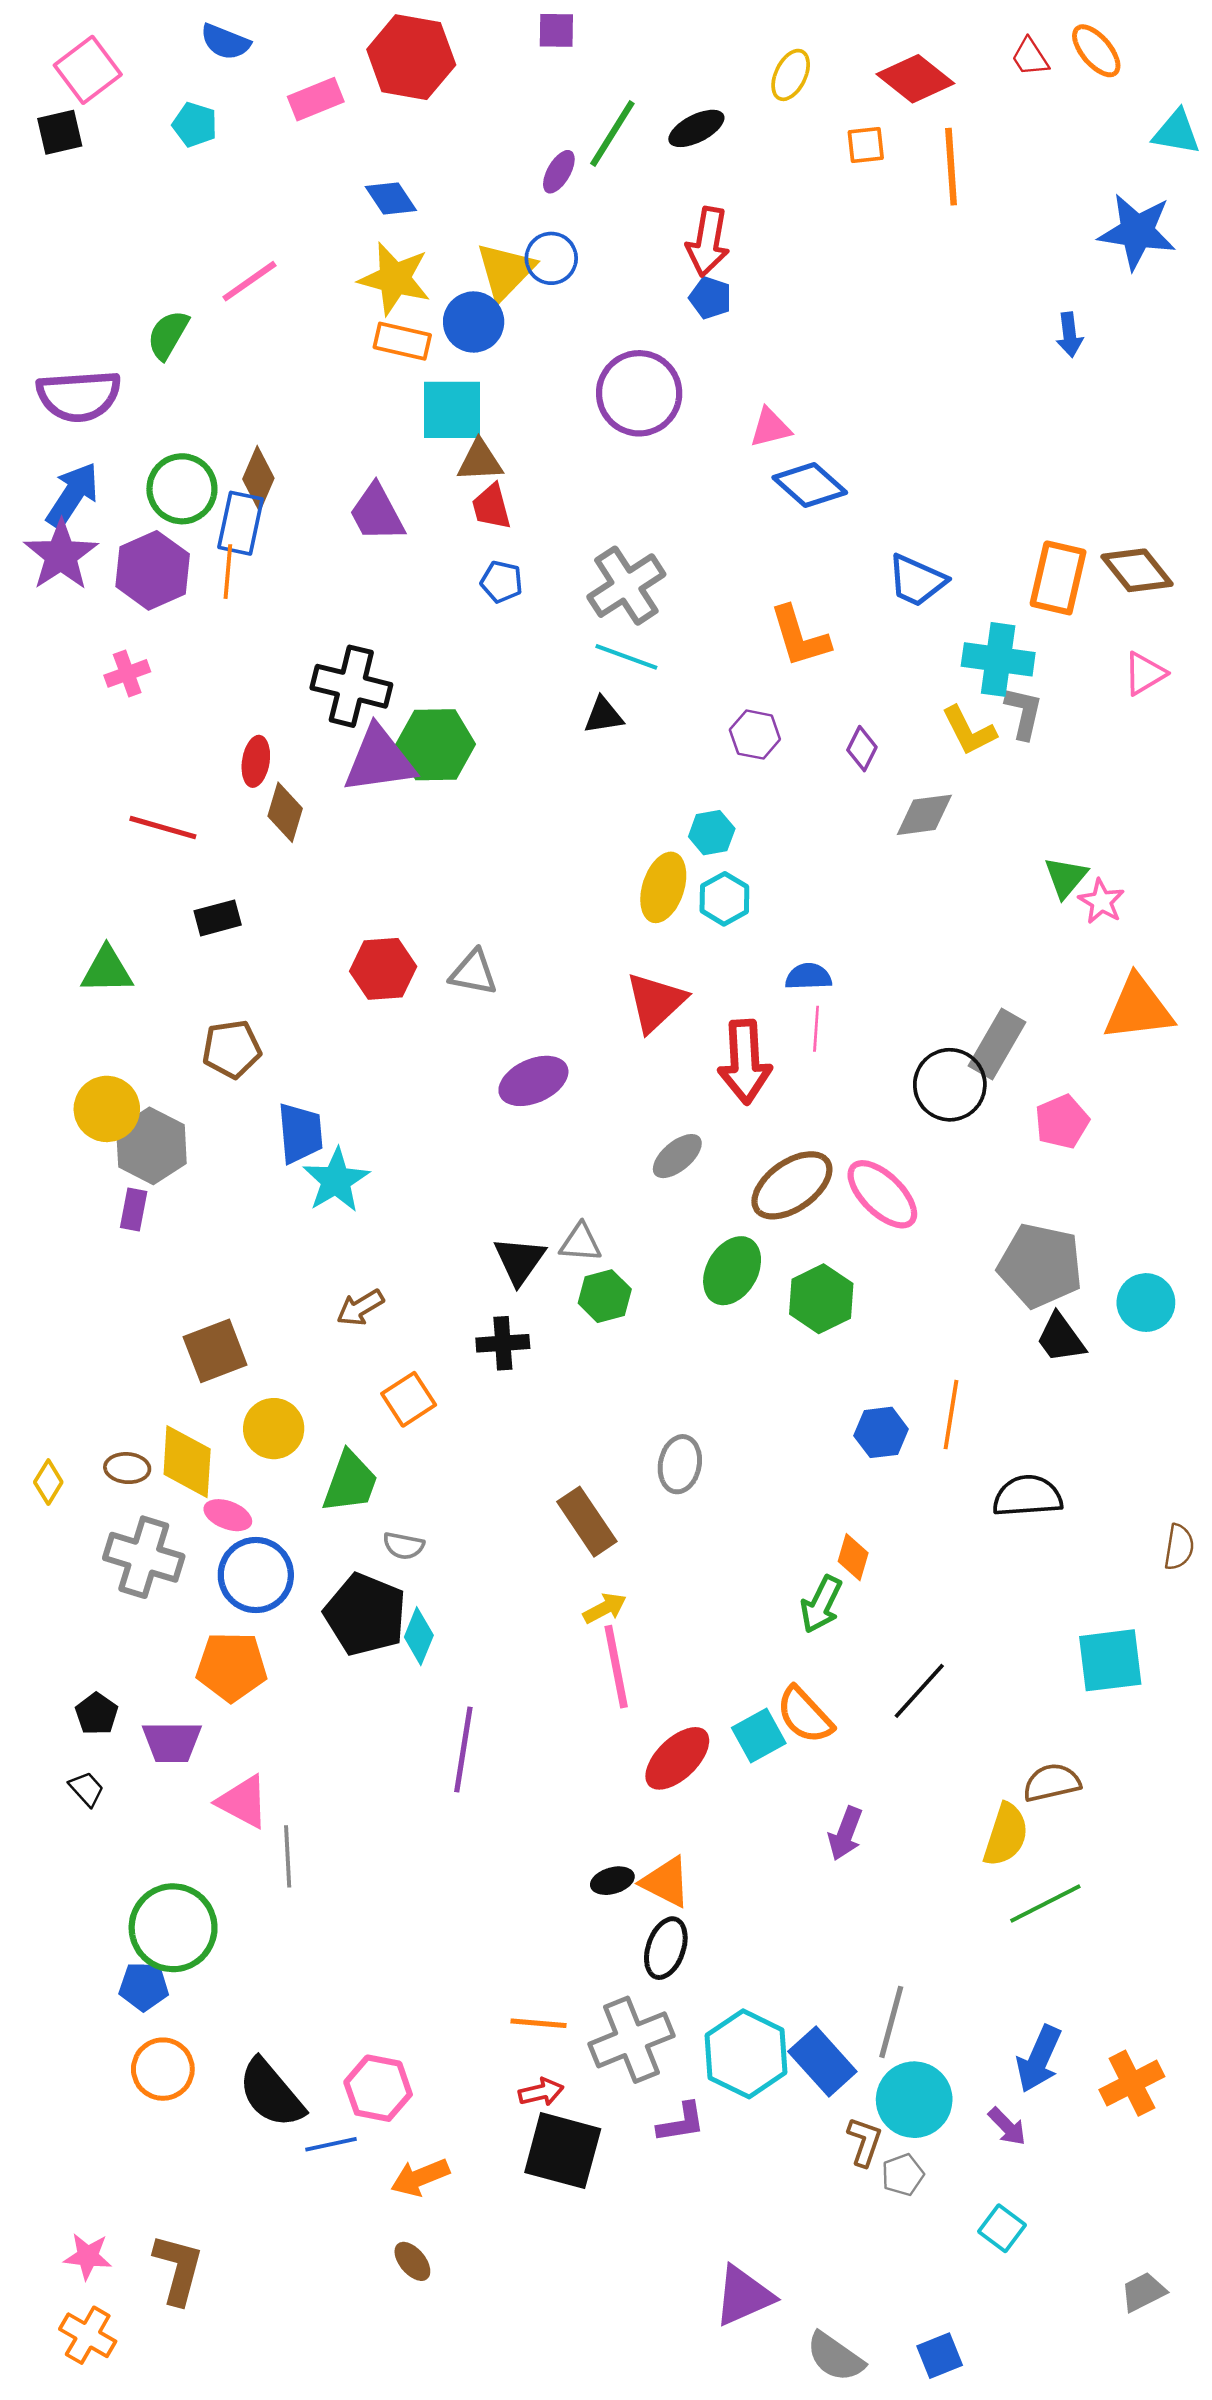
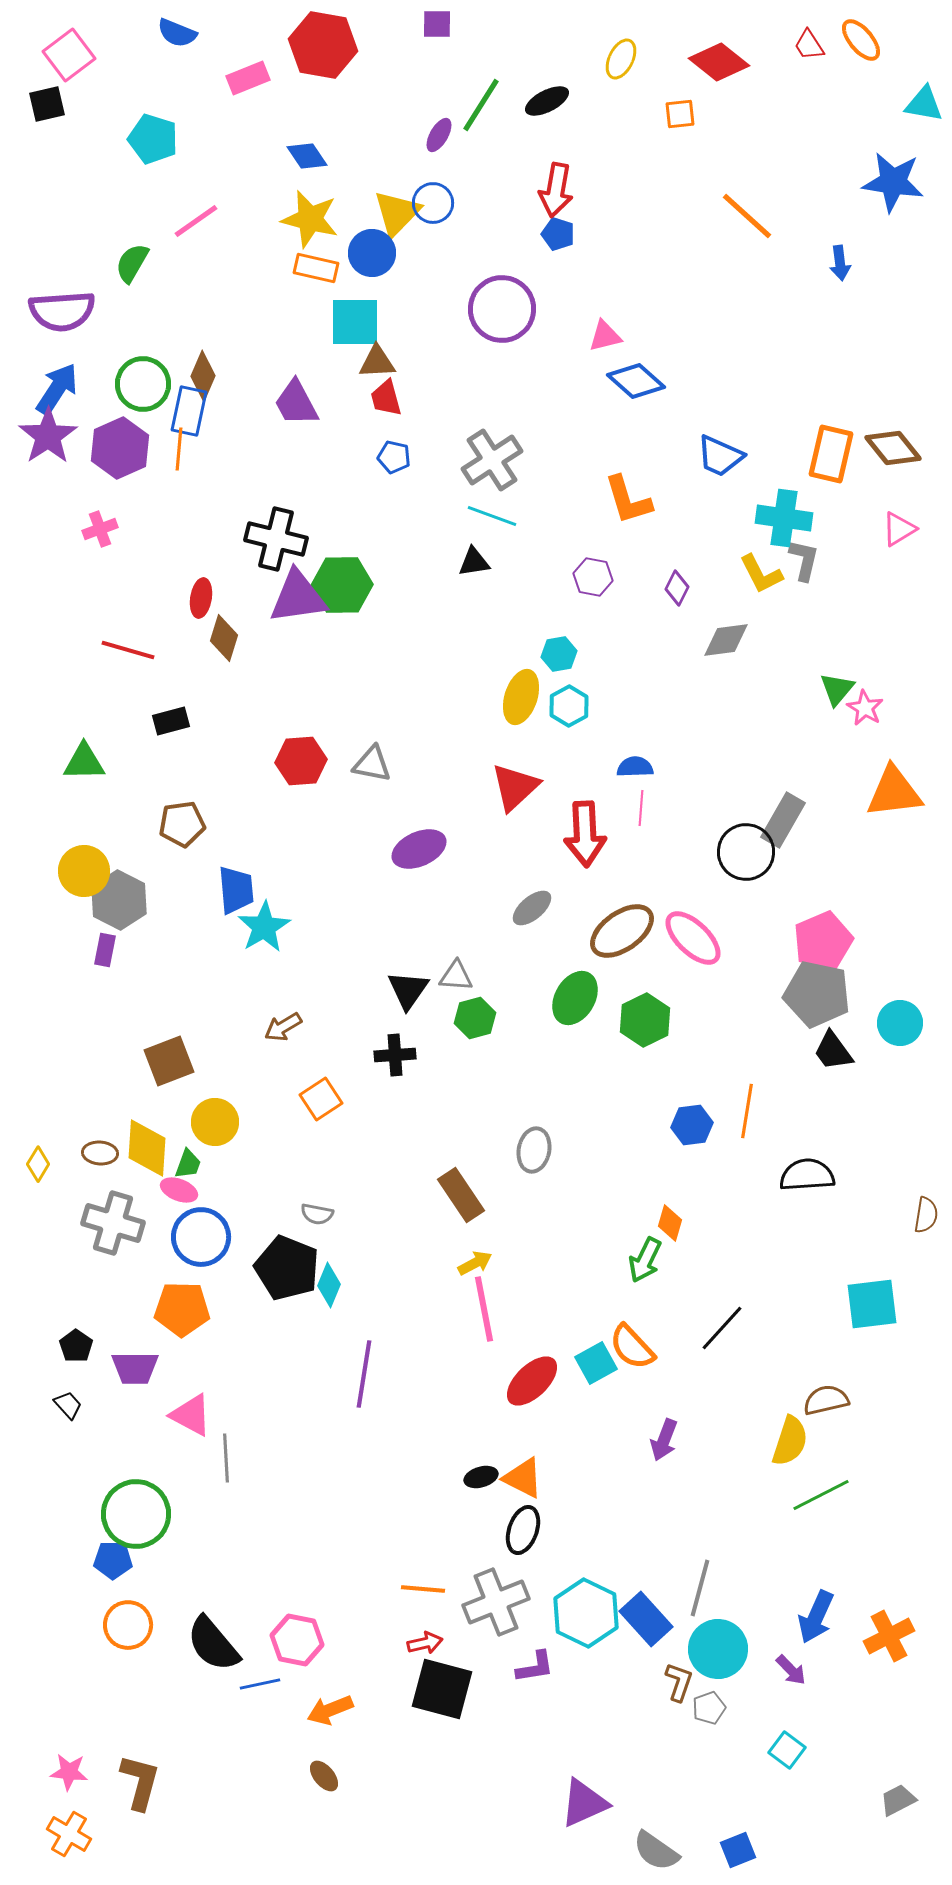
cyan pentagon: (195, 125) -> (153, 139), moved, size x1.4
orange line: (951, 167) -> (747, 216), moved, turned -44
pink pentagon: (1062, 1122) -> (823, 941), moved, size x1.4
green trapezoid: (350, 1482) -> (188, 1164), moved, size x0.6

